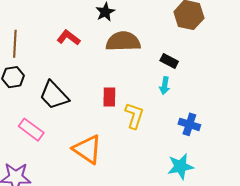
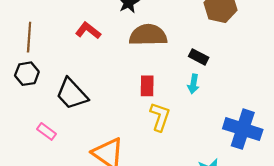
red rectangle: (109, 97) -> (147, 86), moved
blue cross: (189, 124) -> (243, 129), moved, size x1.6
pink rectangle: (31, 130) -> (47, 131), size x0.7

